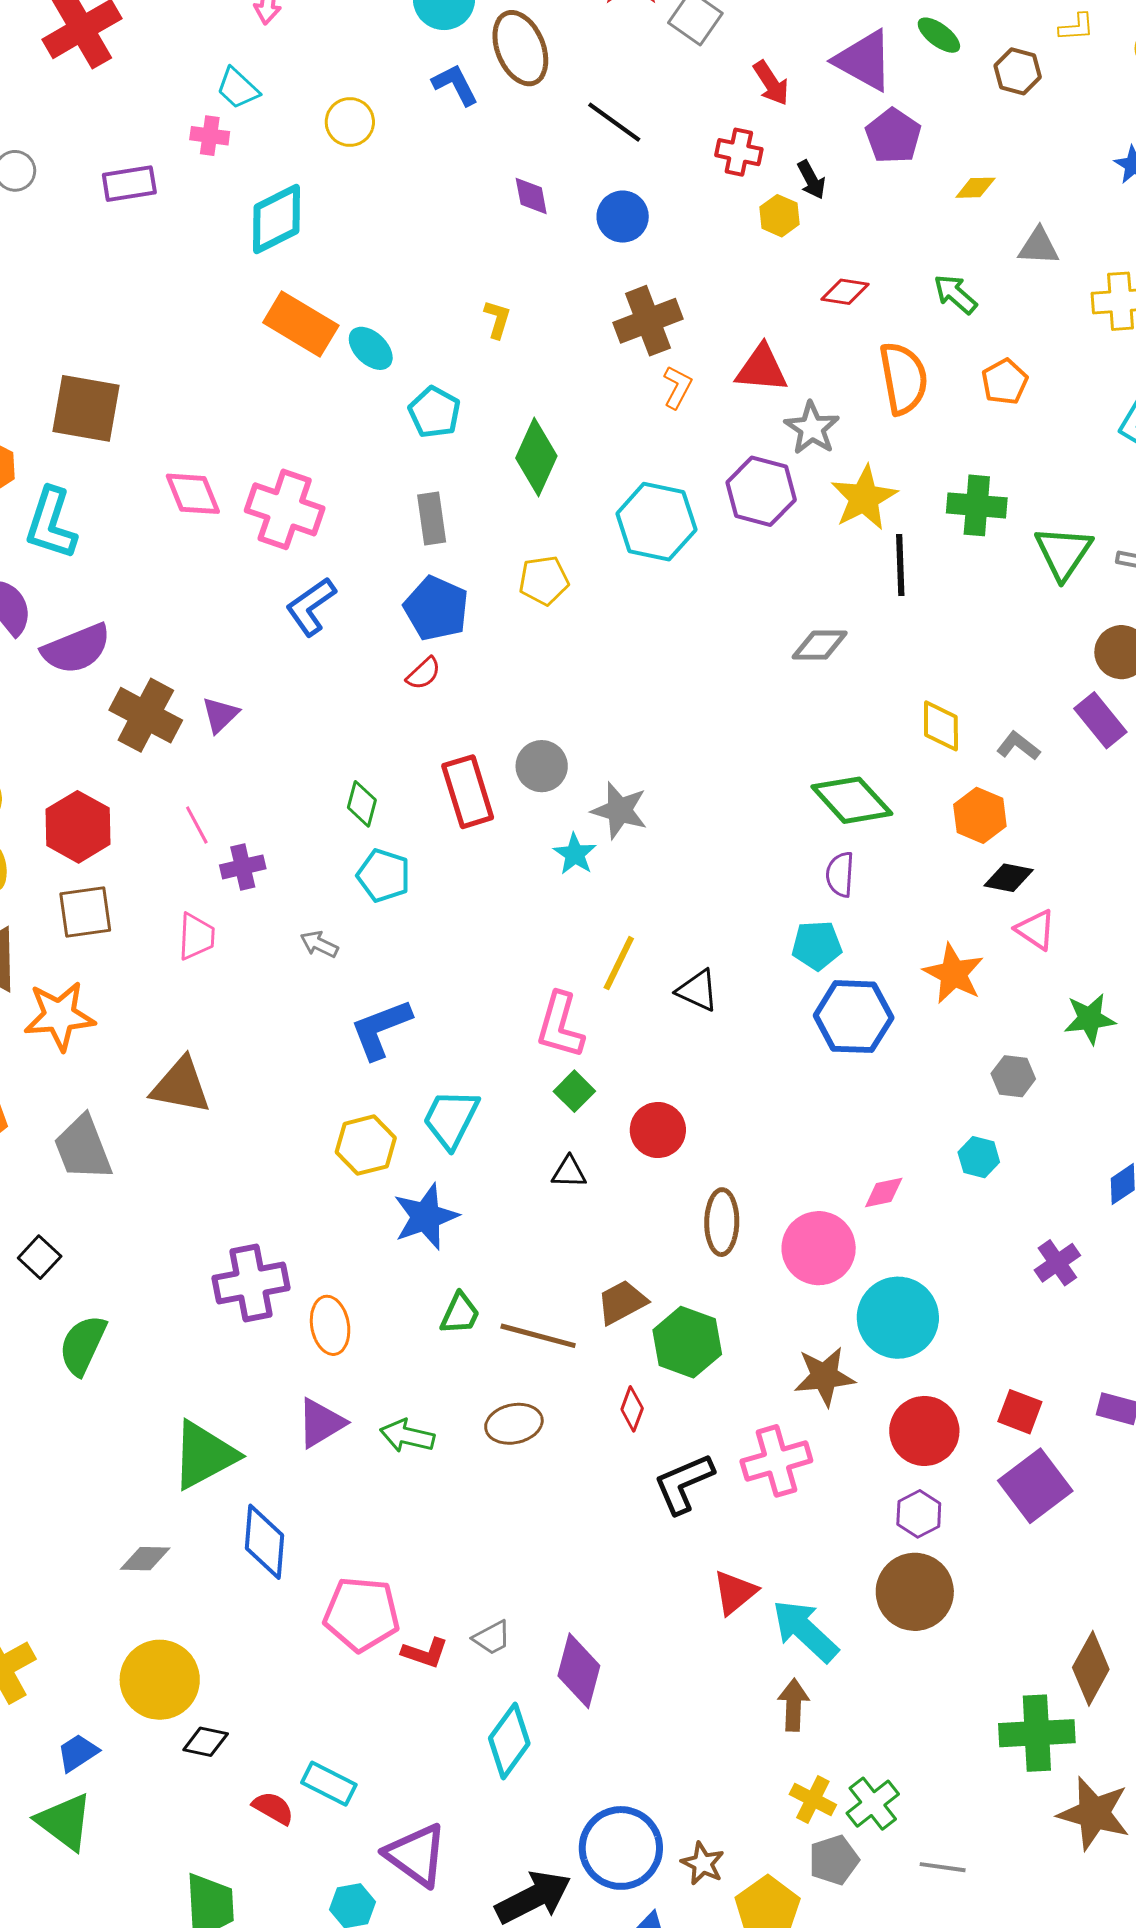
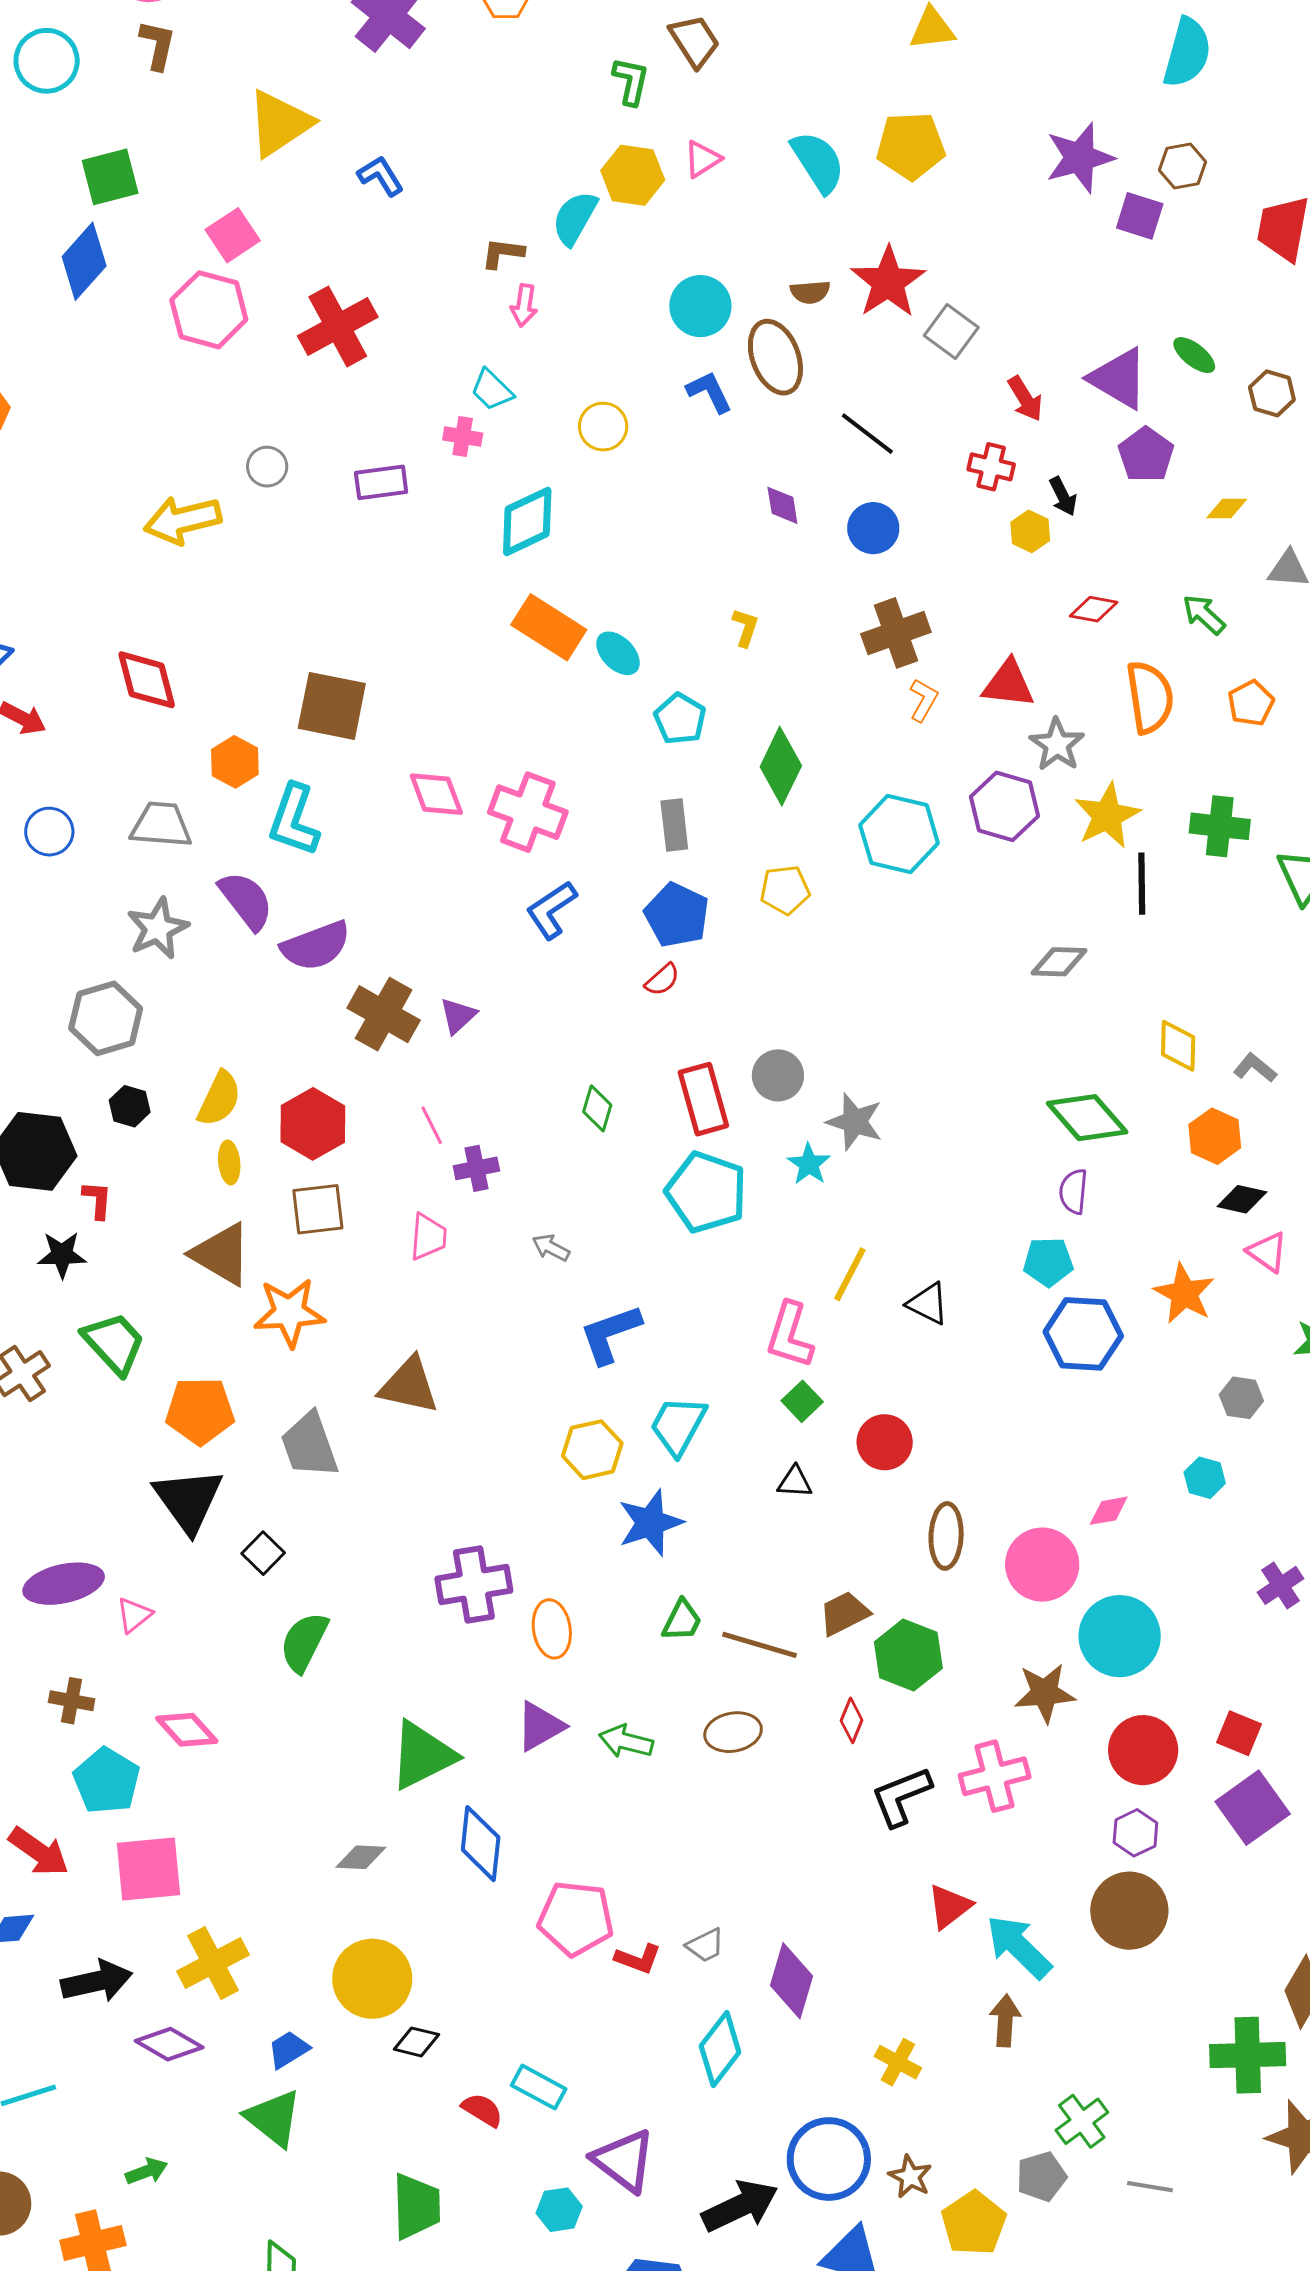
cyan pentagon: (384, 875) -> (706, 1192), moved, size x1.5
yellow cross: (813, 1799) -> (898, 2062), moved

